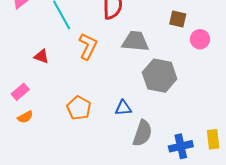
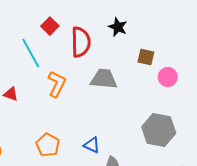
gray hexagon: (160, 76) -> (159, 130), moved
blue triangle: (123, 108) -> (92, 145), turned 30

